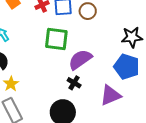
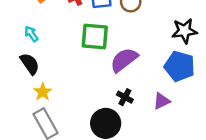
black cross: (74, 83) -> (125, 97), moved
purple triangle: (110, 95) -> (162, 101), size x0.7

